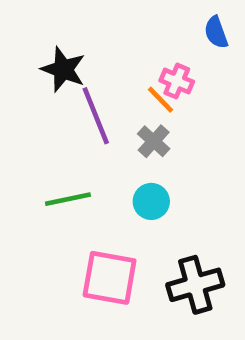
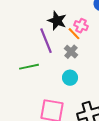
black star: (63, 69) -> (57, 21), moved
green line: (68, 199) -> (29, 67), moved

